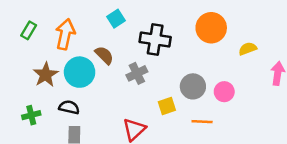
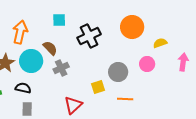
cyan square: (116, 19) -> (59, 20), turned 32
black cross: (155, 40) -> (89, 36), turned -35
gray cross: (137, 73) -> (61, 68), moved
pink circle: (224, 92) -> (147, 64), moved

